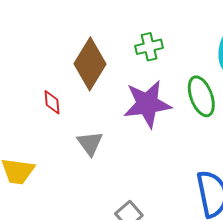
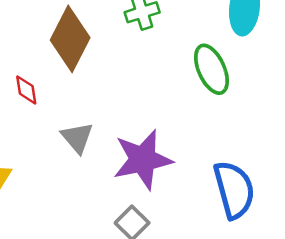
purple star: (147, 104) -> (143, 160), moved

